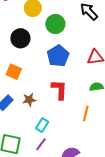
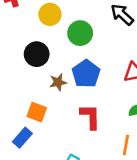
orange square: (14, 72) -> (37, 112), moved
brown star: (29, 100) -> (58, 82), moved

